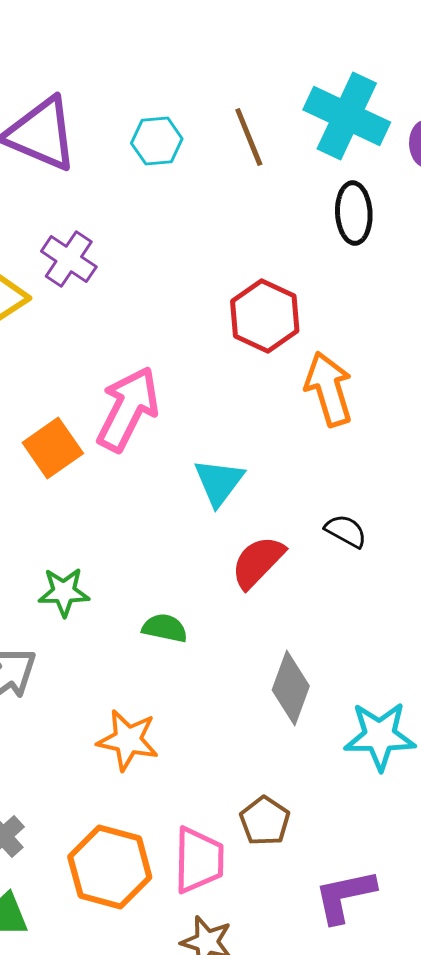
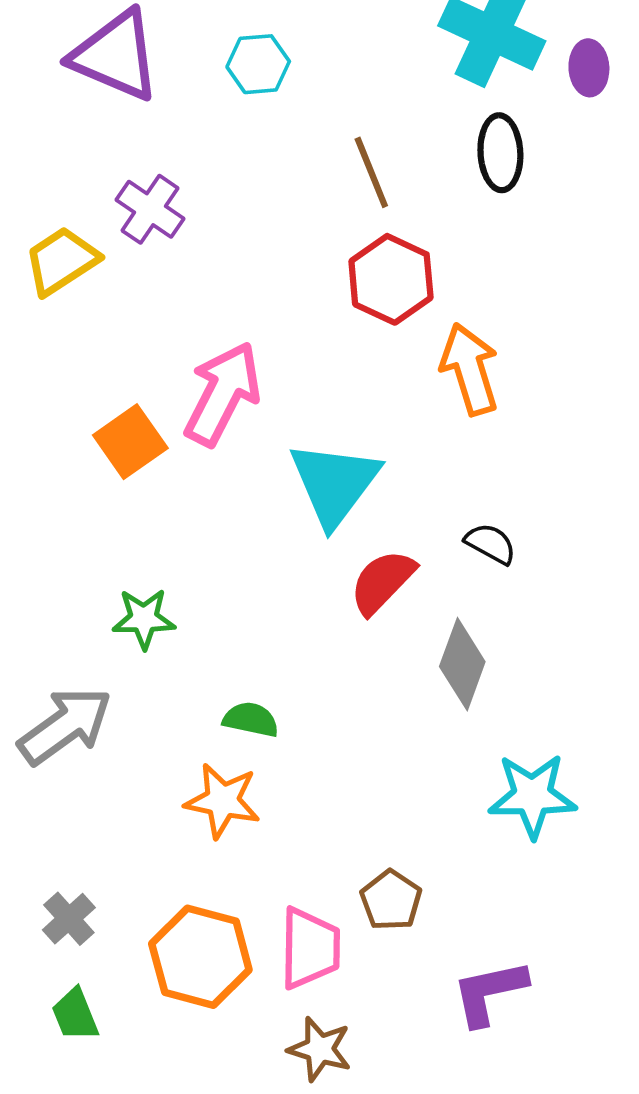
brown line: (249, 137) -> (371, 172), moved
cyan triangle: (219, 482) -> (334, 483), size x1.5
green semicircle: (165, 628) -> (251, 719), moved
gray diamond: (291, 688) -> (462, 664), moved

